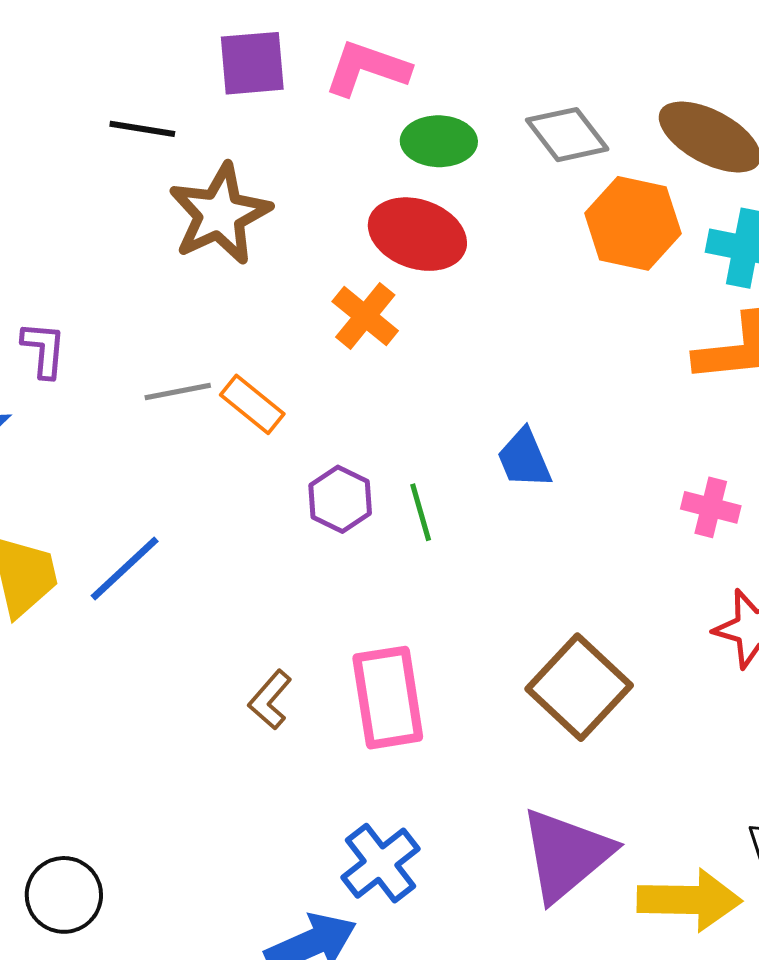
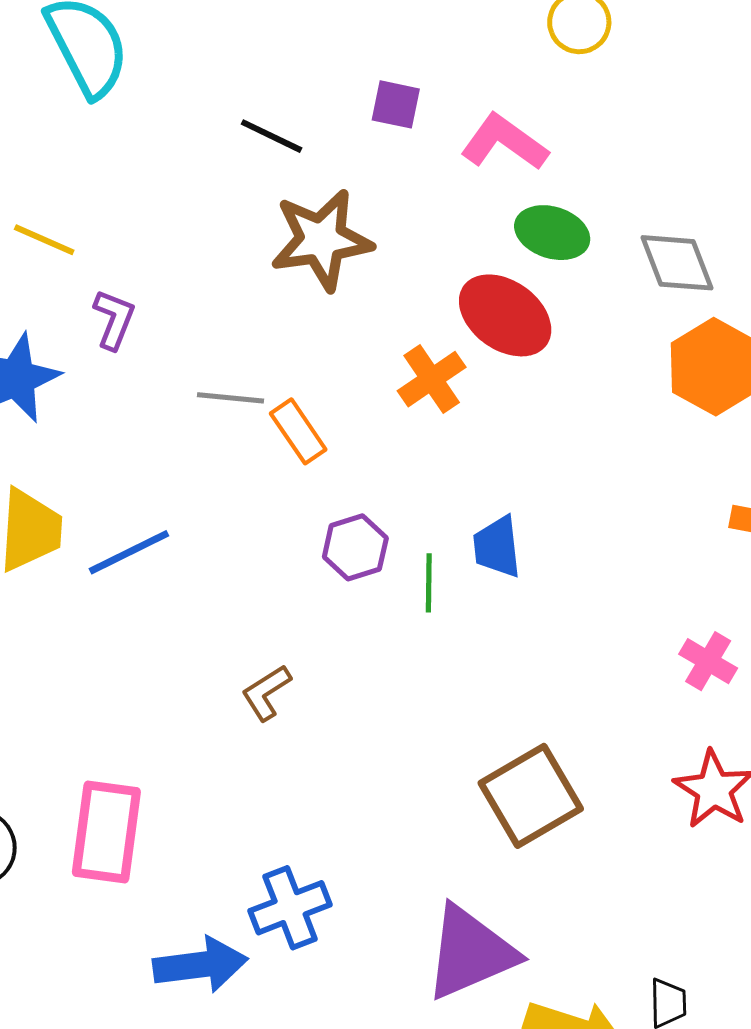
purple square: (252, 63) -> (396, 104), size x0.7
blue trapezoid: (524, 459) -> (497, 547), moved
pink rectangle: (388, 698) -> (106, 832), moved
brown L-shape: (270, 700) -> (266, 693), moved

